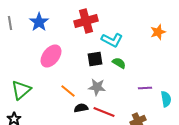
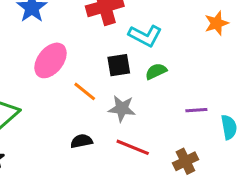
green semicircle: (119, 63) -> (156, 71), turned -56
orange line: (68, 91) -> (85, 91), moved
black semicircle: (81, 108) -> (82, 141), moved

